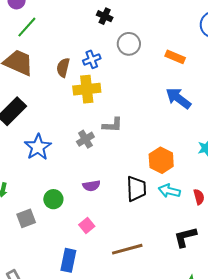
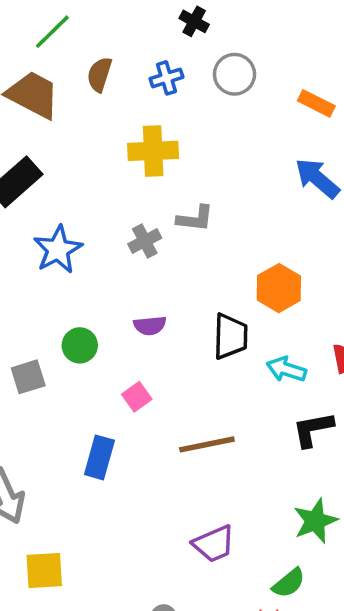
blue cross: (92, 59) -> (167, 78), moved
brown semicircle: (63, 68) -> (99, 74), moved
cyan arrow: (169, 191) -> (286, 369), moved

